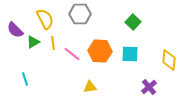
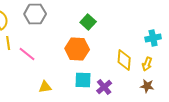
orange hexagon: (100, 51) -> (77, 49), moved
cyan square: (130, 54) -> (83, 80), moved

